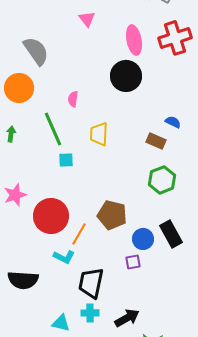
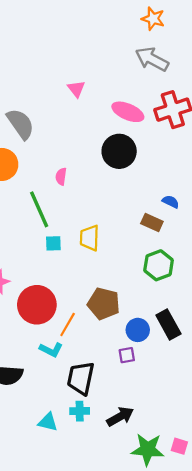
pink ellipse: (134, 40) -> (128, 112), turned -56
yellow trapezoid: (99, 134) -> (89, 238), moved

